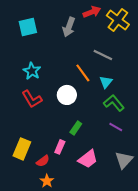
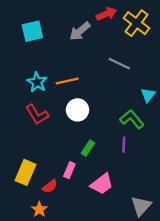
gray arrow: (69, 27) -> (80, 31), turned 30
orange line: (83, 73) -> (67, 81), moved, turned -66
cyan triangle: (106, 82) -> (148, 95), moved
purple line: (116, 127) -> (124, 145), moved, turned 64
gray triangle: (124, 160) -> (141, 206), moved
orange star: (47, 181) -> (39, 209), moved

